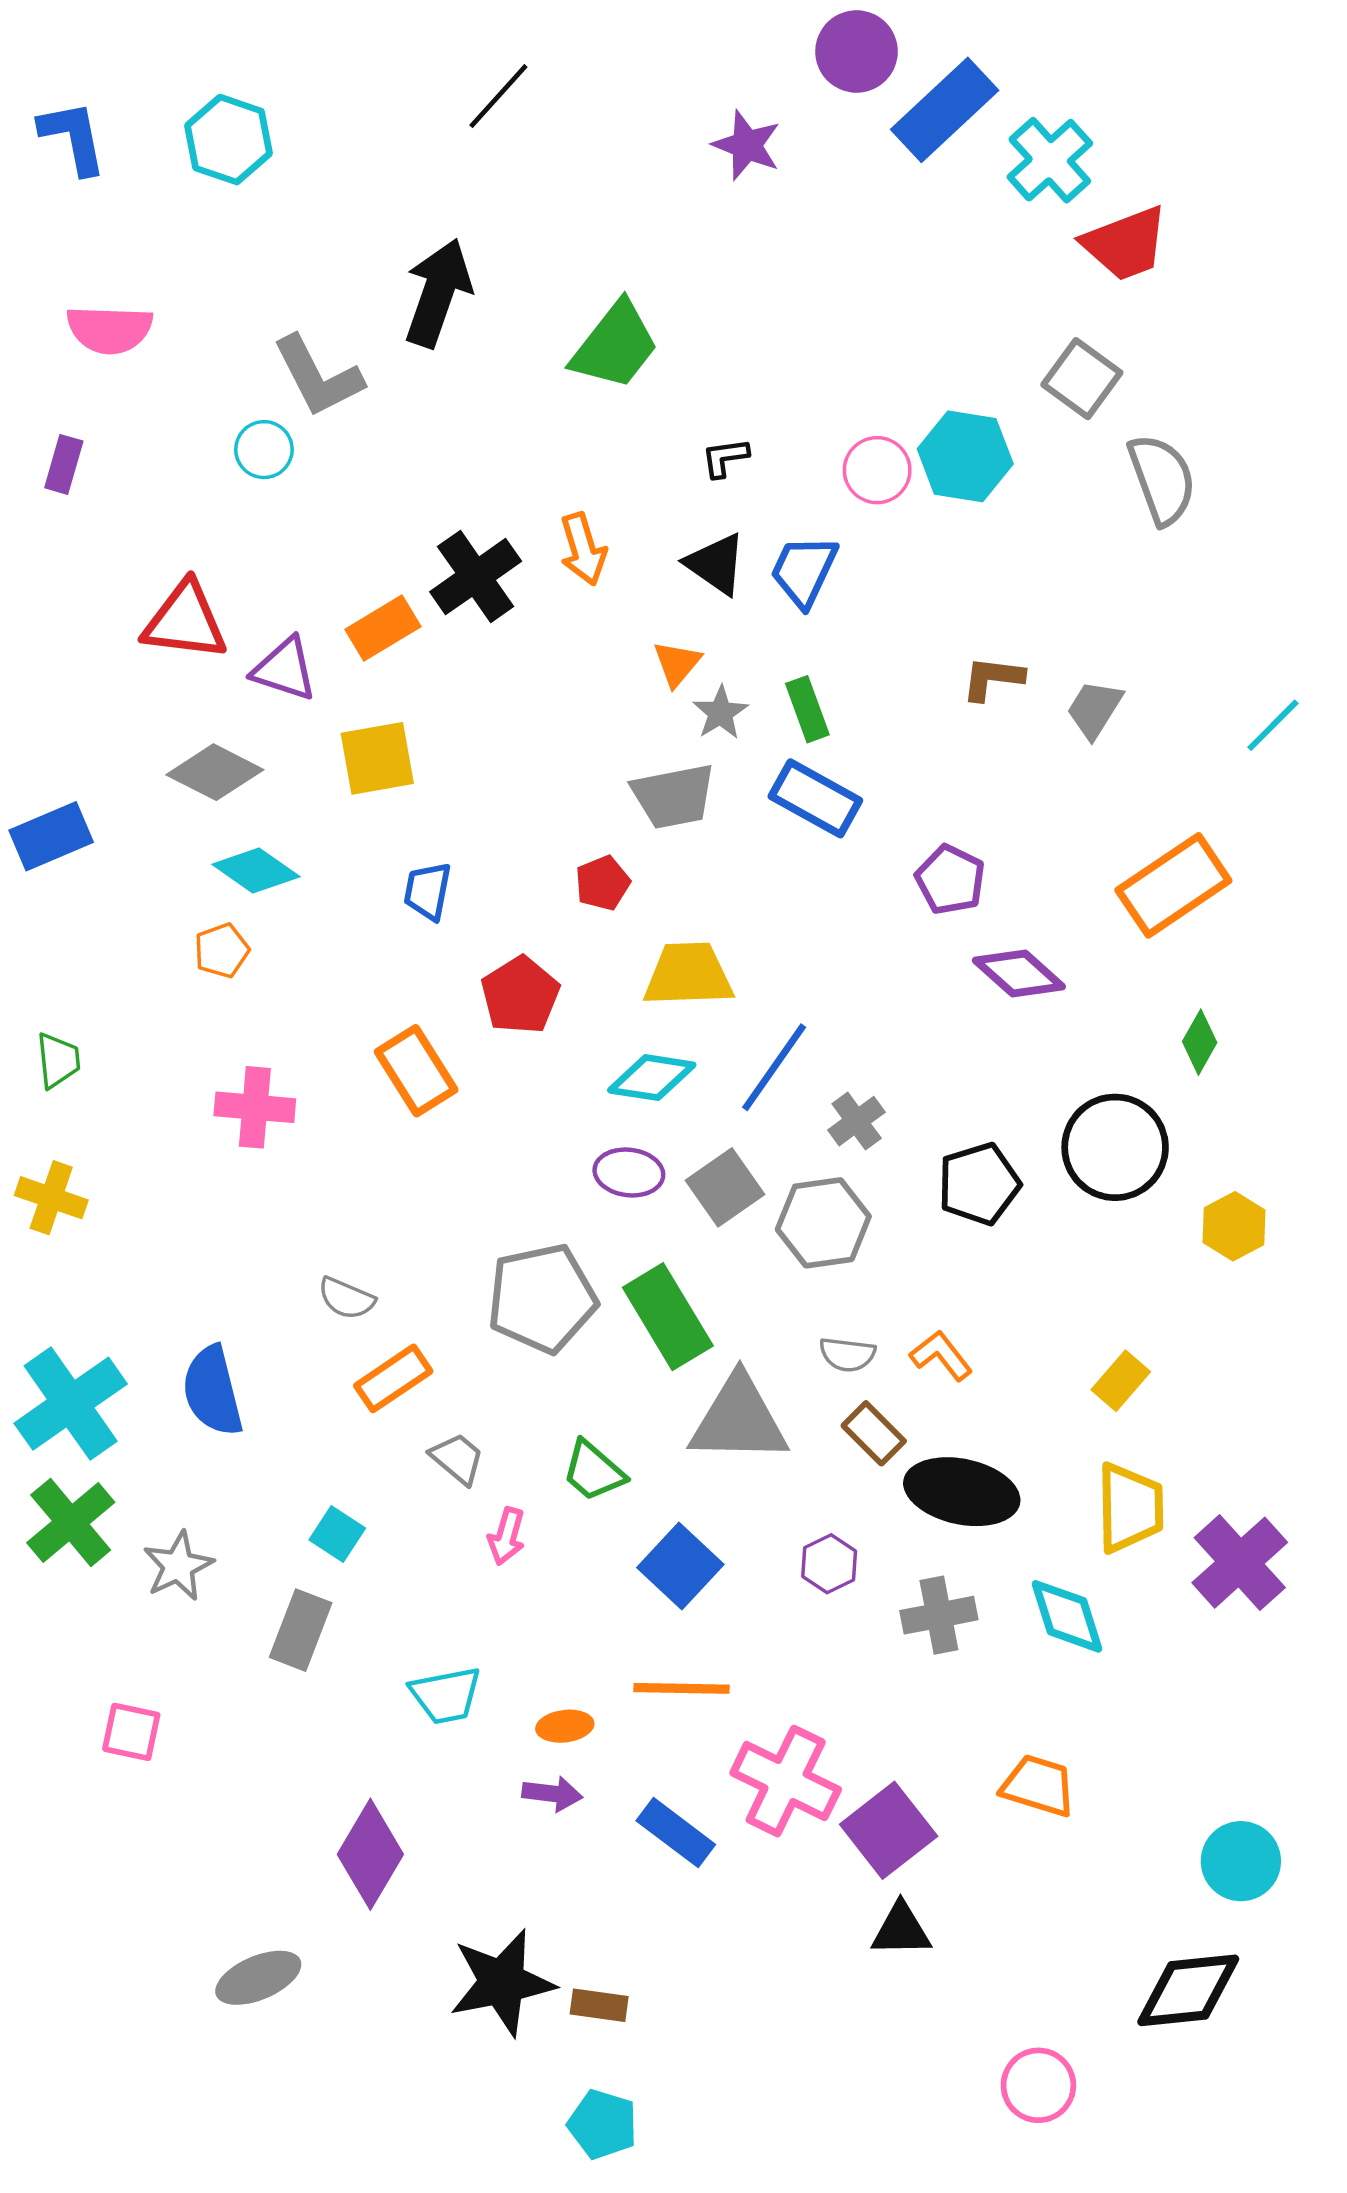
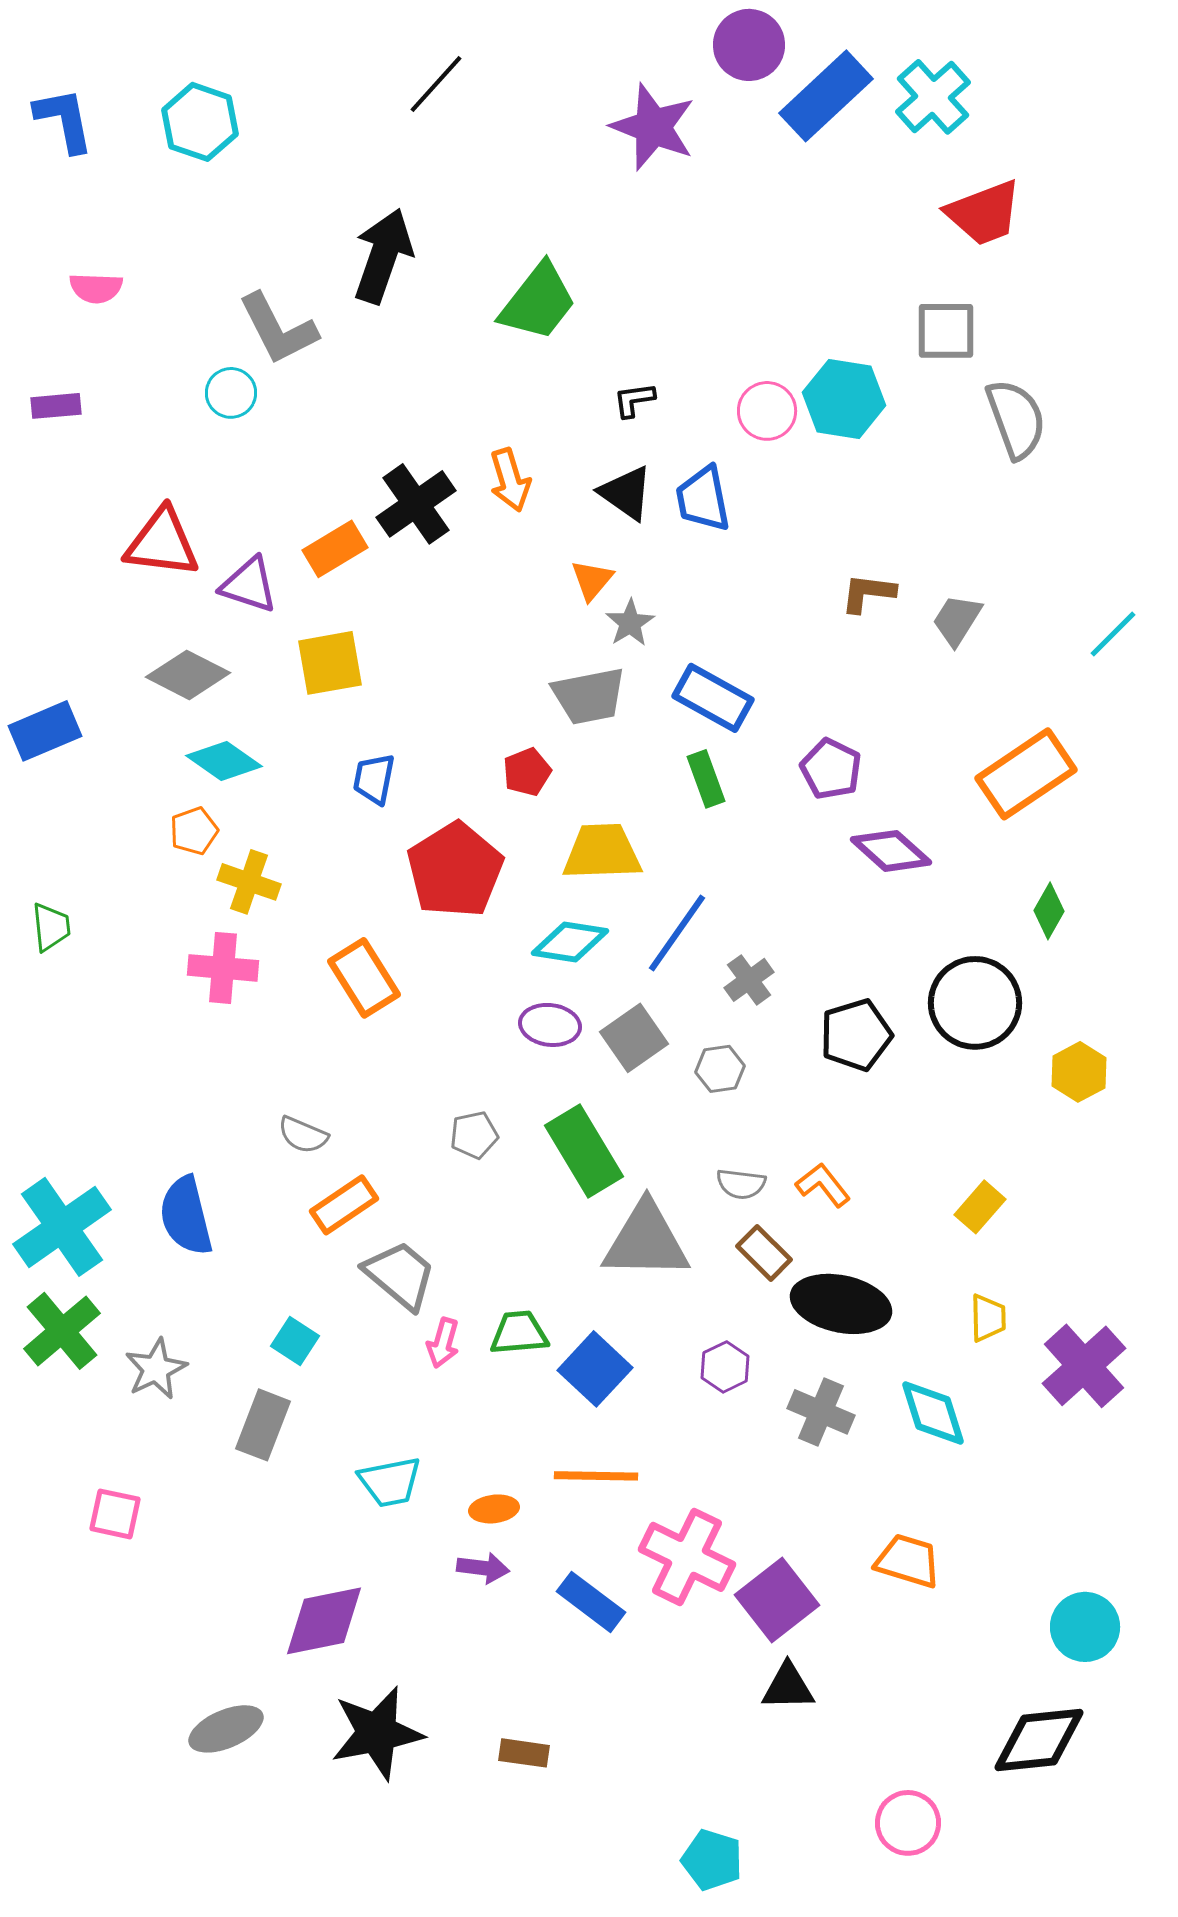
purple star: (747, 145) -> (653, 127), size x1.4
cyan cross: (1050, 160) -> (933, 97), moved
pink semicircle: (110, 329) -> (96, 288), size x0.7
gray square: (1082, 379) -> (946, 331), turned -36
purple rectangle: (64, 464) -> (56, 406), turned 69
blue trapezoid: (804, 571) -> (703, 499), turned -36
green rectangle: (807, 709) -> (706, 779), moved
red pentagon: (520, 995) -> (455, 870), size x1.4
orange rectangle: (416, 1071) -> (364, 978), moved
yellow cross: (51, 1198) -> (249, 882), moved
gray hexagon: (823, 1223) -> (720, 1069), size x0.6
gray pentagon: (542, 1298) -> (474, 1135), size x0.5
gray trapezoid: (457, 1458) -> (400, 1275), size x1.5
green trapezoid: (593, 1471) -> (519, 1333), moved, turned 134
yellow trapezoid: (1130, 1508) -> (988, 1318), size x0.6
gray cross: (939, 1615) -> (821, 1412), turned 34
purple diamond: (370, 1854) -> (324, 1621), turned 48
black star: (502, 1982) -> (377, 1733), moved
cyan pentagon: (603, 2124) -> (712, 1860), moved

